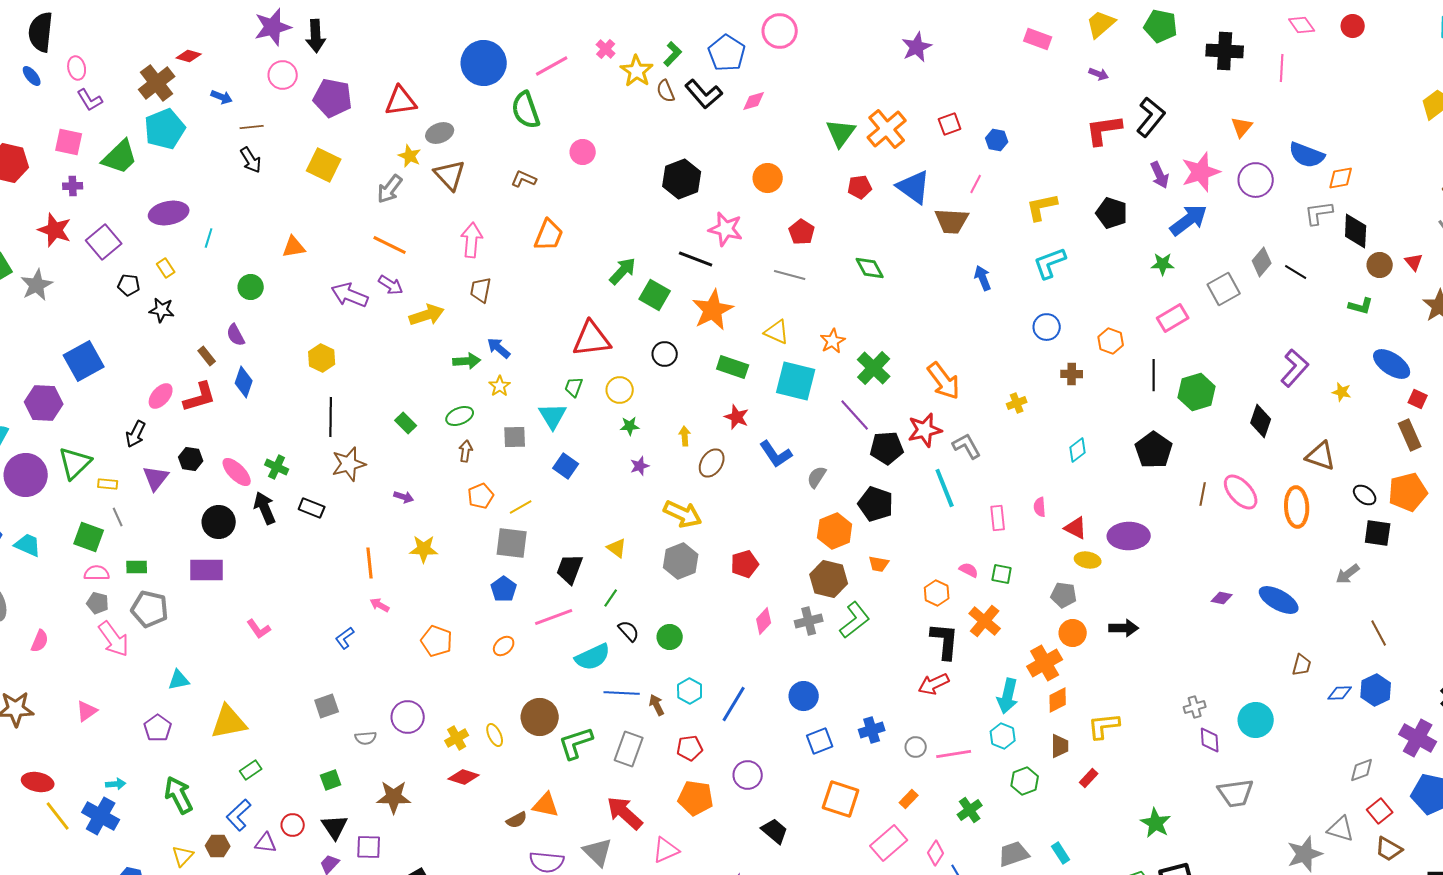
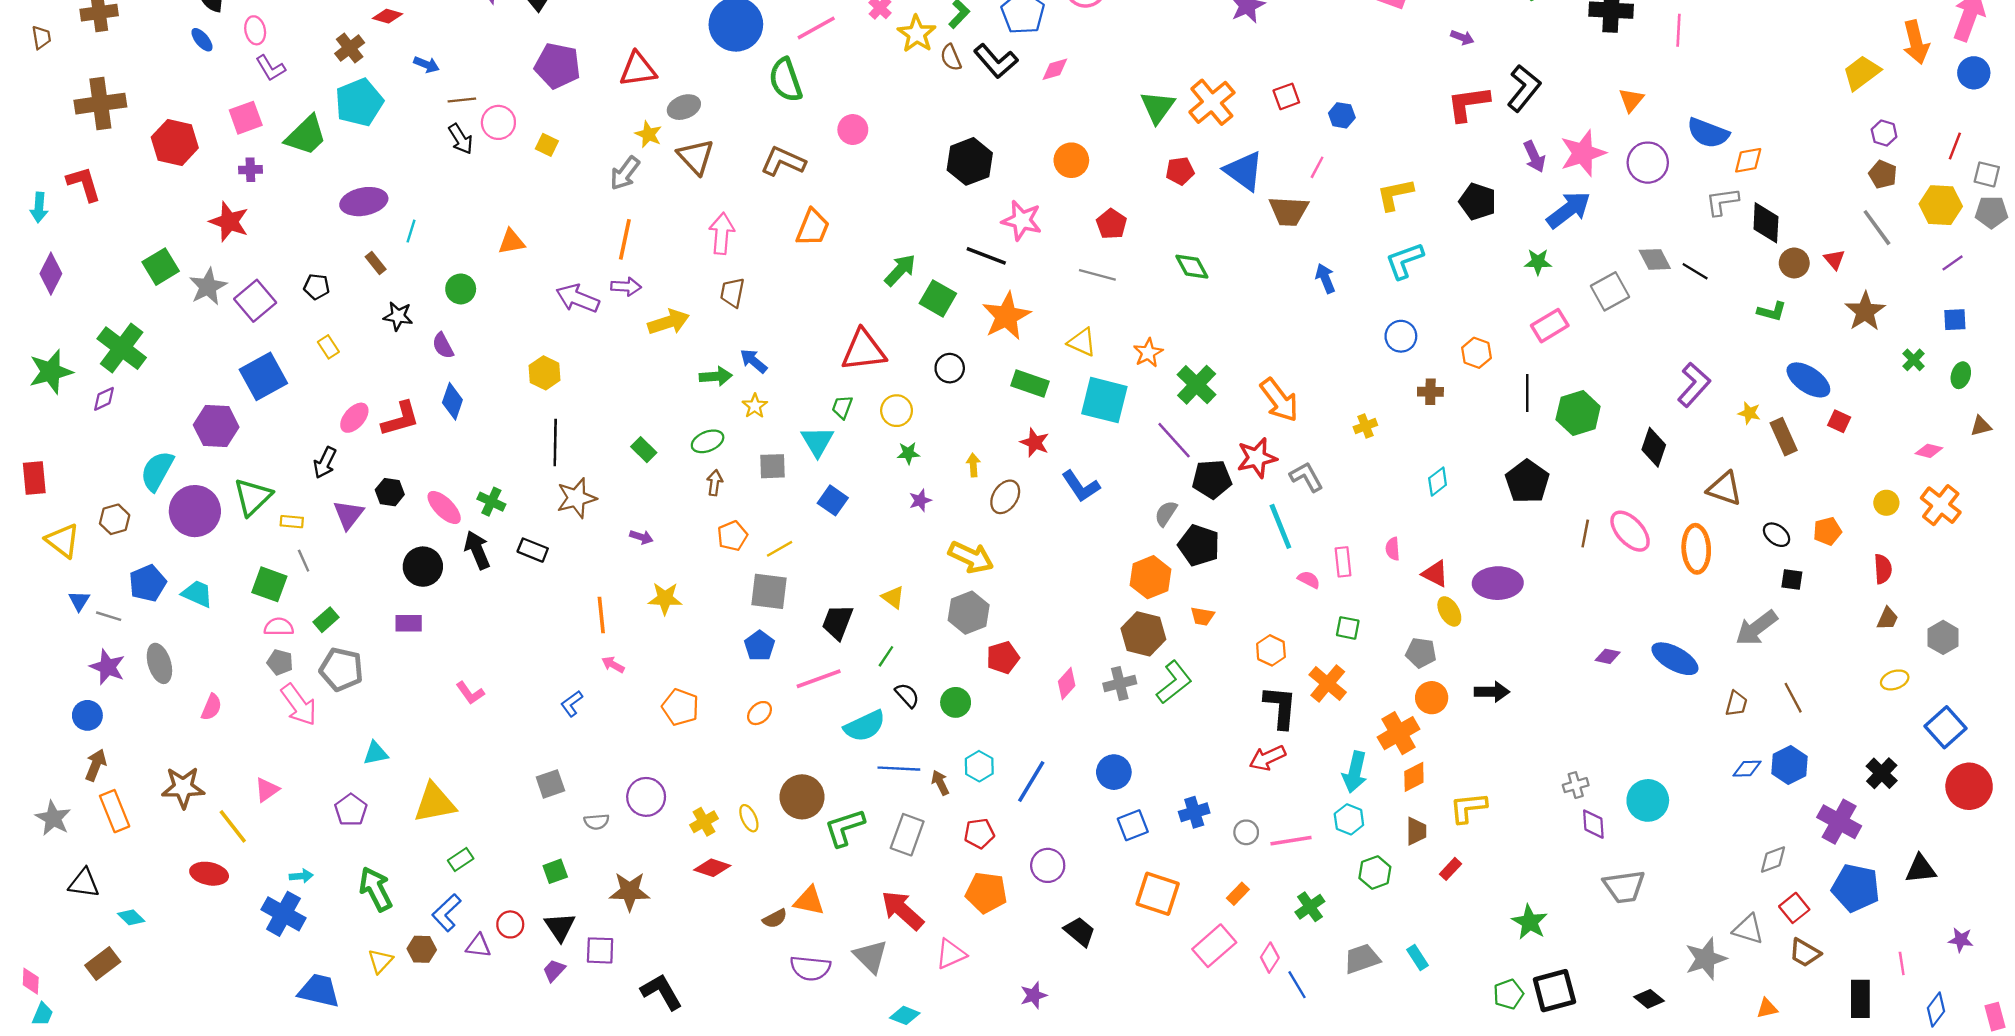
pink circle: (283, 75) -> (498, 122), moved
brown cross: (157, 83) -> (350, 48), size x0.7
pink square: (69, 142) -> (246, 118), turned -32
yellow square: (324, 165) -> (547, 145), size x0.6
brown L-shape: (524, 179) -> (783, 161), size x1.5
purple square: (104, 242) -> (255, 301), moved
orange line: (390, 245) -> (625, 239), turned 76
gray diamond: (1262, 262) -> (1655, 259), turned -68
yellow rectangle: (166, 268) -> (328, 347), moved
purple arrow: (391, 285) -> (626, 287), turned -30
black star: (162, 310) -> (398, 316), moved
brown rectangle: (207, 356) -> (376, 263), moved
brown rectangle: (1410, 435) -> (1784, 437), moved
gray semicircle: (817, 477) -> (1166, 513), moved
orange pentagon: (1408, 492) -> (1827, 531), size x0.6
black square: (1378, 533) -> (1792, 580), size x0.7
yellow ellipse: (1088, 560) -> (1449, 611), turned 50
red pentagon: (745, 564) -> (1003, 658), moved
green rectangle: (137, 567) -> (326, 620), turned -40
purple rectangle: (207, 570) -> (409, 623), size x0.7
pink semicircle: (969, 570) -> (1309, 580), moved
gray arrow: (1348, 574) -> (1756, 628), size x1.5
brown trapezoid: (1302, 665) -> (1736, 704), moved
yellow line: (58, 816) -> (233, 826), moved

